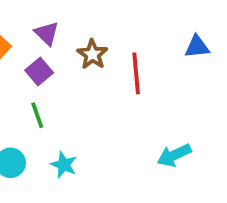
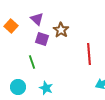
purple square: (39, 71) -> (42, 39), moved, turned -32
red line: (136, 73) -> (89, 54), moved

